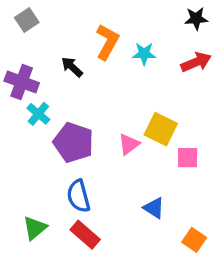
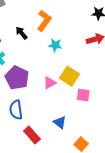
cyan star: (144, 54) -> (55, 45), moved
red rectangle: (85, 235) -> (32, 135), moved

